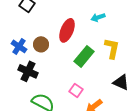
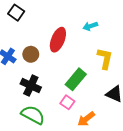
green rectangle: (84, 56) -> (76, 79), moved
black cross: (28, 71) -> (31, 86), moved

